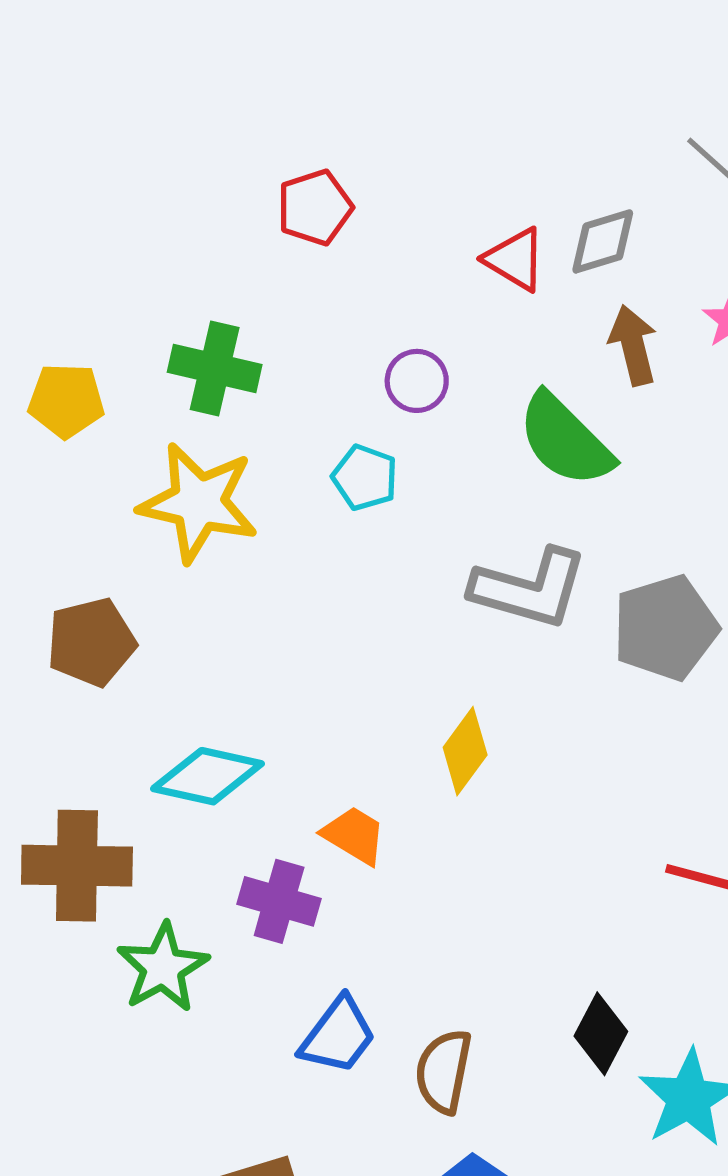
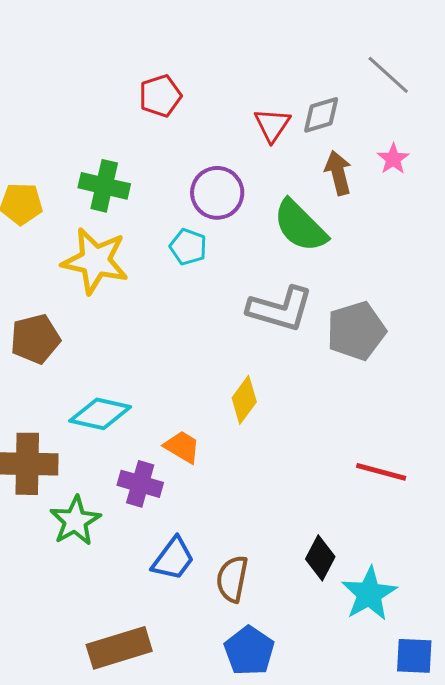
red triangle: (515, 259) -> (272, 125), turned 33
purple circle: (417, 381) -> (217, 193), size x1.5

